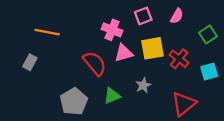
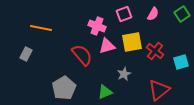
green square: (208, 34) -> (182, 14), moved
green triangle: (112, 96) -> (105, 92), moved

